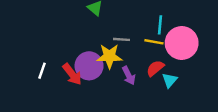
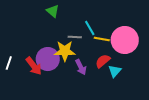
cyan line: (160, 25) -> (90, 28), moved, turned -35

